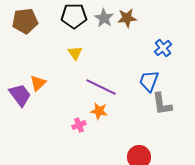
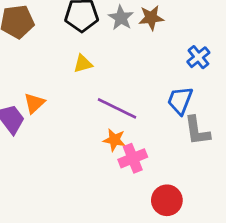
yellow triangle: (75, 53) -> (83, 64), turned 49
pink cross: (79, 125) -> (133, 158), moved, size x1.5

